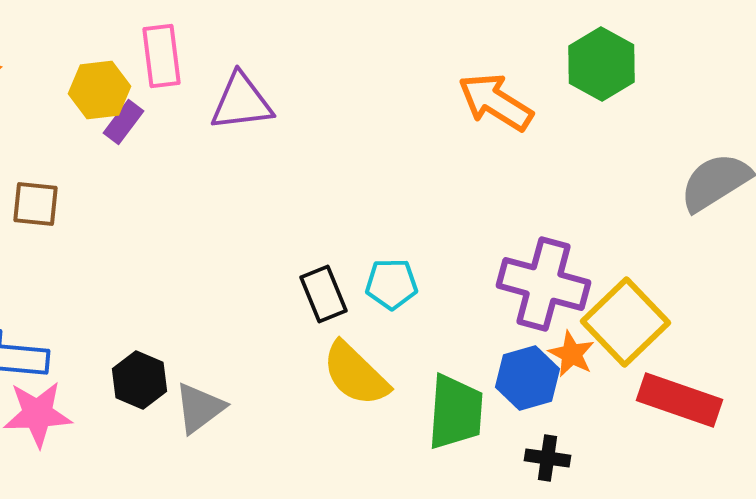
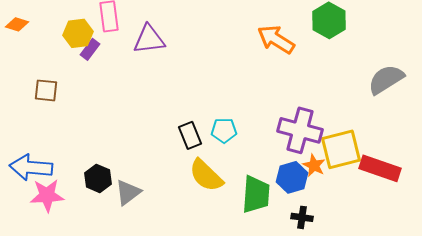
yellow square: (626, 322) -> (341, 149), turned 30
red rectangle: (680, 400) -> (380, 168), moved

